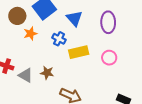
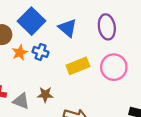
blue cross: (59, 39) -> (41, 52), moved
pink circle: (109, 58) -> (114, 67), size x1.5

